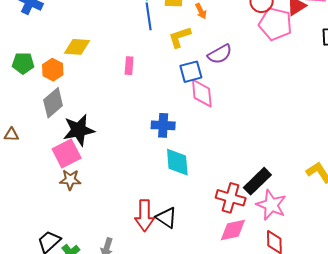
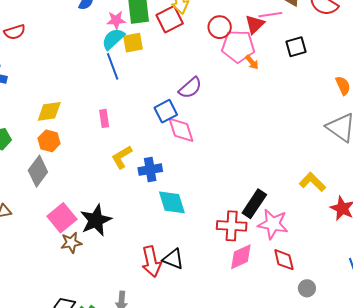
orange arrow: (201, 11) -> (252, 62), moved
yellow L-shape: (180, 37) -> (122, 157), moved
orange hexagon: (53, 70) -> (49, 141), moved
black star: (79, 130) -> (96, 220), moved

